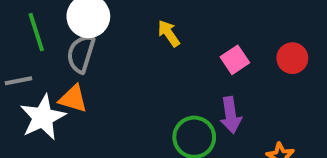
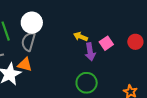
yellow arrow: (169, 33) -> (81, 37), moved, turned -32
purple arrow: (231, 115) -> (90, 52), moved

